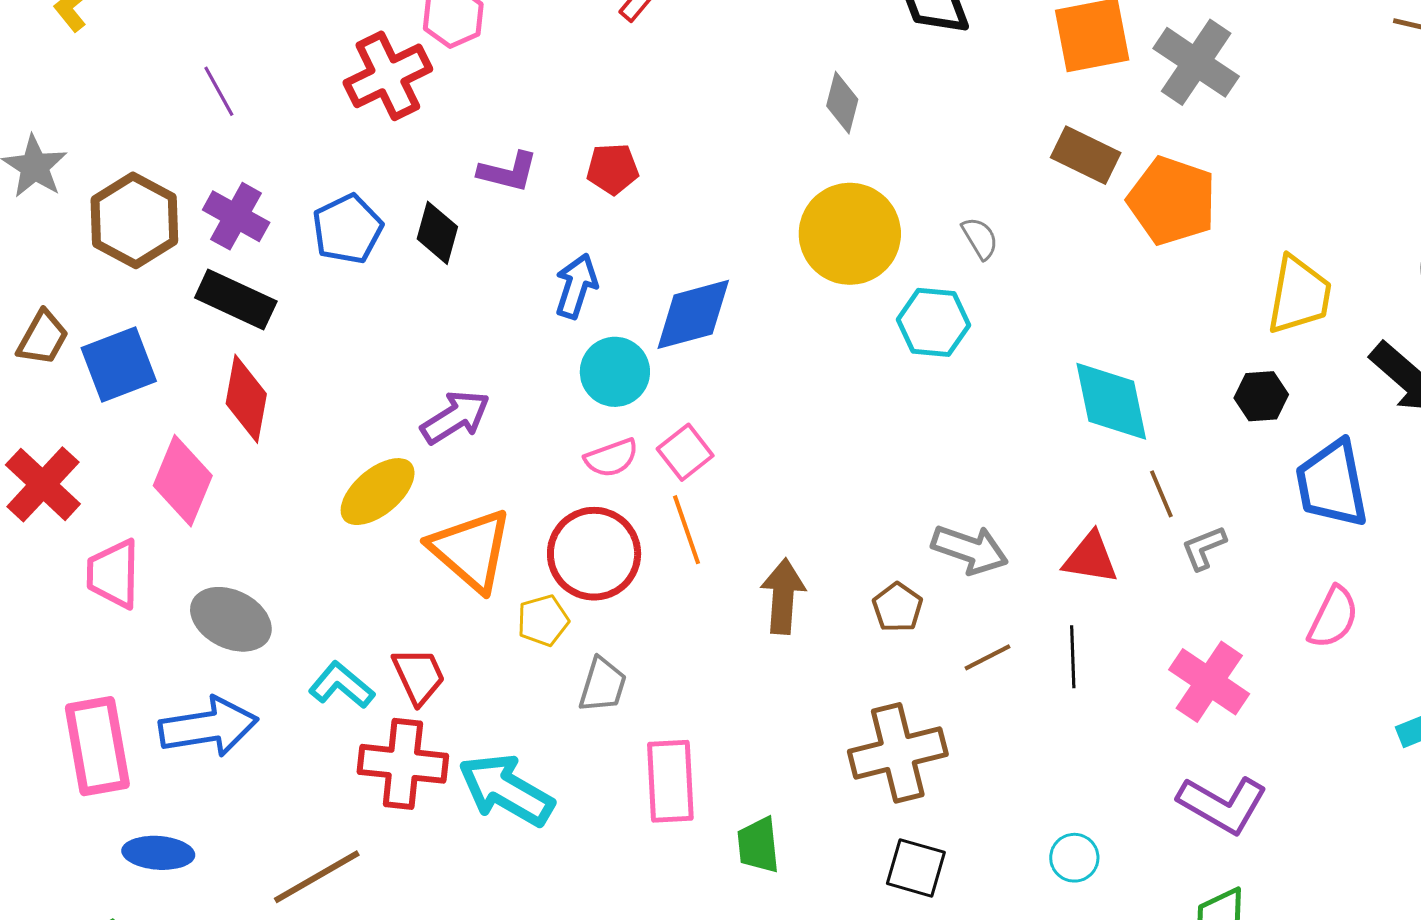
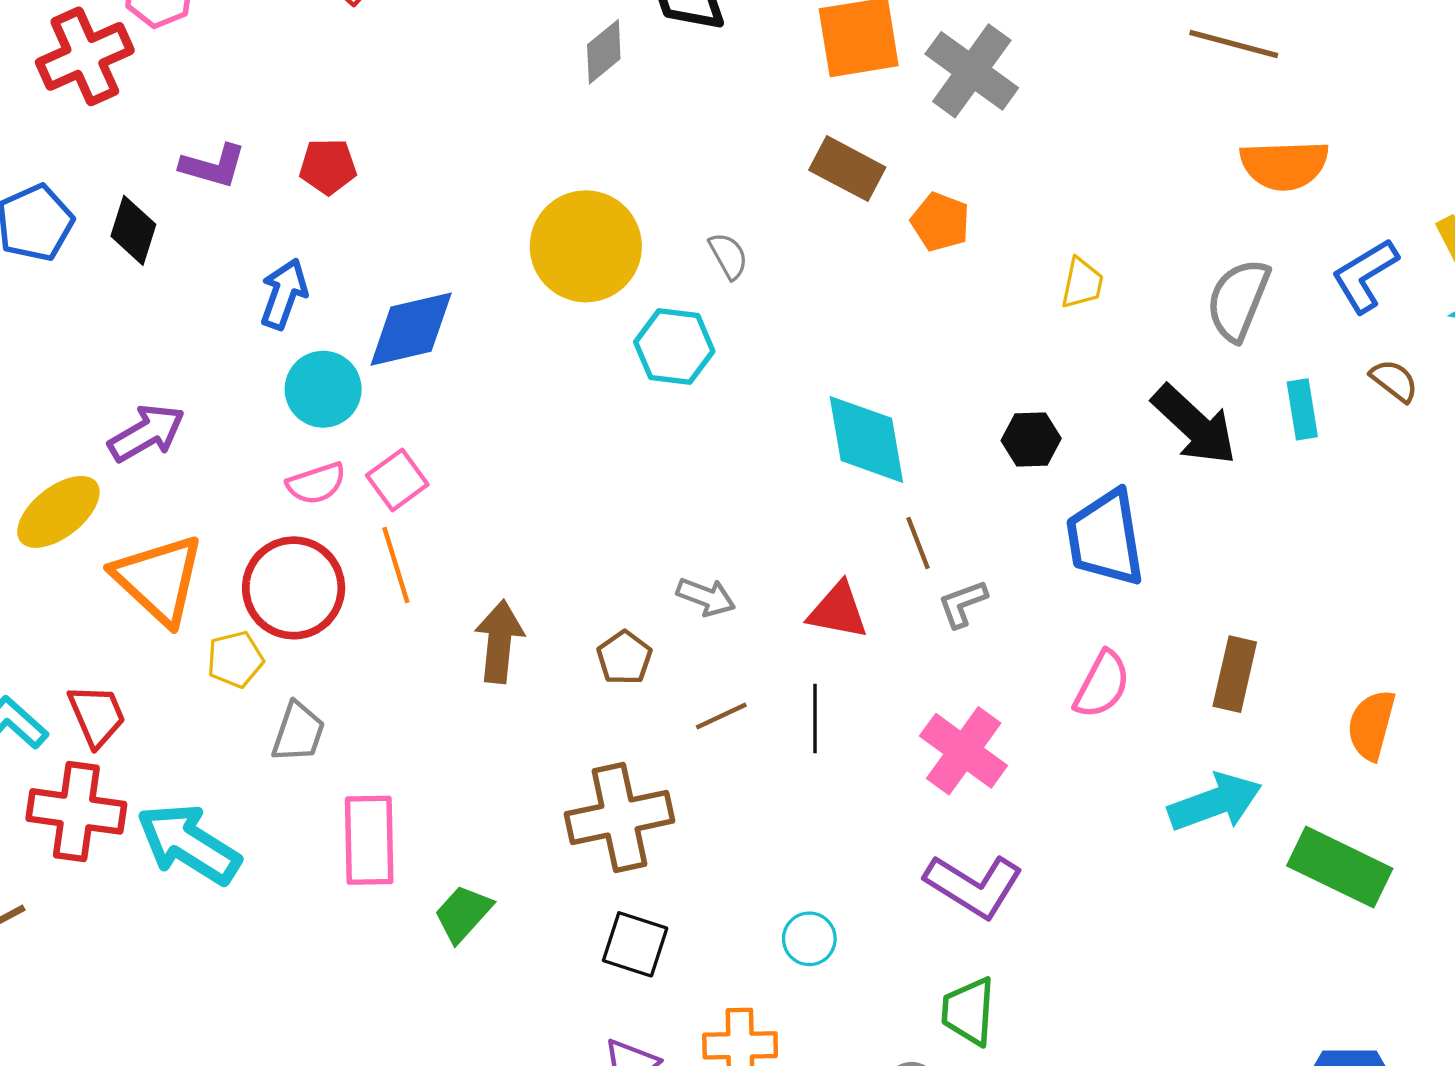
gray diamond: (842, 103) -> (604, 52), moved, turned 34
orange pentagon: (1172, 201) -> (940, 222), size x0.6
yellow trapezoid: (1299, 295) -> (1082, 283), moved, size x0.6
gray arrow: (970, 549) -> (706, 597), size x0.7
green trapezoid: (758, 845) -> (463, 914), turned 46

